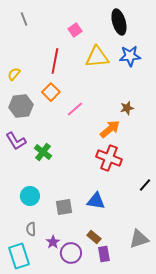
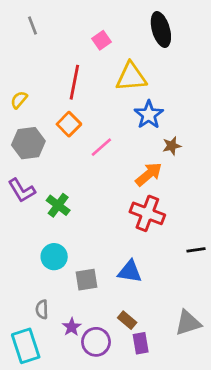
blue star: (130, 56) -> (149, 115), moved, turned -30
black line: (145, 185) -> (196, 250), turned 40
cyan circle: (30, 196) -> (54, 257), moved

